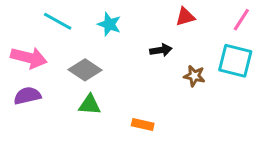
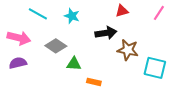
black arrow: (161, 50) -> (106, 33), size x1.5
cyan square: (235, 61) -> (155, 68), moved
brown star: (194, 76) -> (128, 50), size x1.5
green triangle: (90, 105) -> (74, 64), moved

